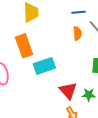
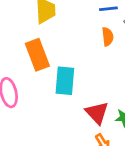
cyan rectangle: (44, 66) -> (65, 81), turned -65

